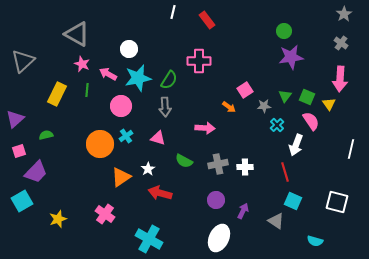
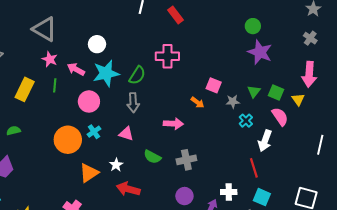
purple star: (291, 57) -> (260, 52), turned 30
pink square: (245, 90) -> (214, 85), turned -35
white cross: (245, 167) -> (229, 192), moved

